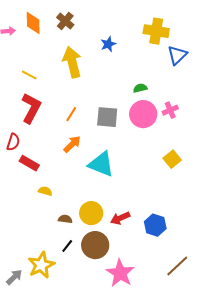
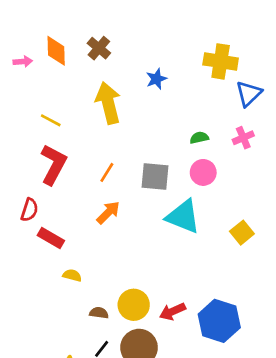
pink cross: (170, 110) -> (243, 138), moved
pink circle: (143, 114) -> (203, 172), size x0.7
cyan triangle: (101, 164) -> (183, 217), moved
blue hexagon: (155, 225) -> (219, 321), size x1.4

